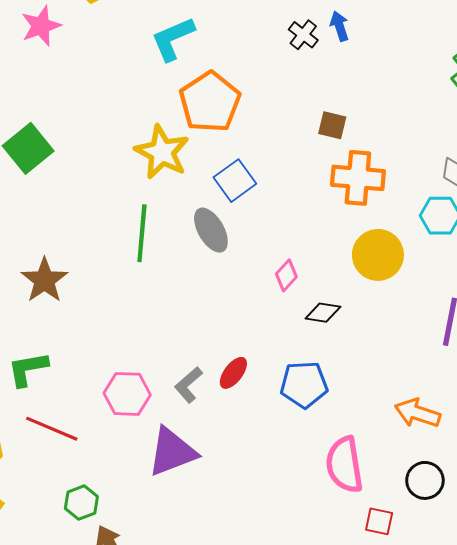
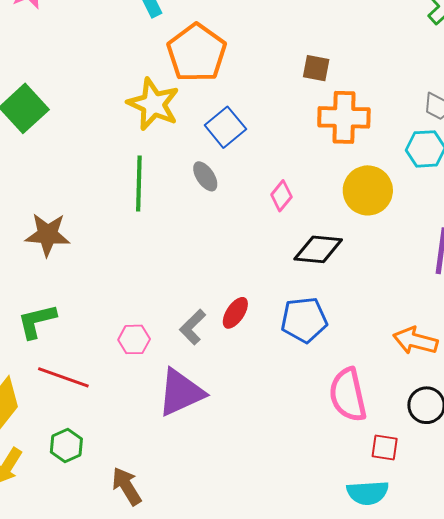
gray ellipse: (211, 230) -> (205, 176), size x0.7
pink diamond: (286, 275) -> (281, 196), moved
brown star: (44, 280) -> (48, 235), turned -30
black diamond: (323, 313) -> (318, 249), size x1.4
pink hexagon: (127, 394) -> (134, 339), size x0.7
green hexagon: (81, 503) -> (66, 446), moved

